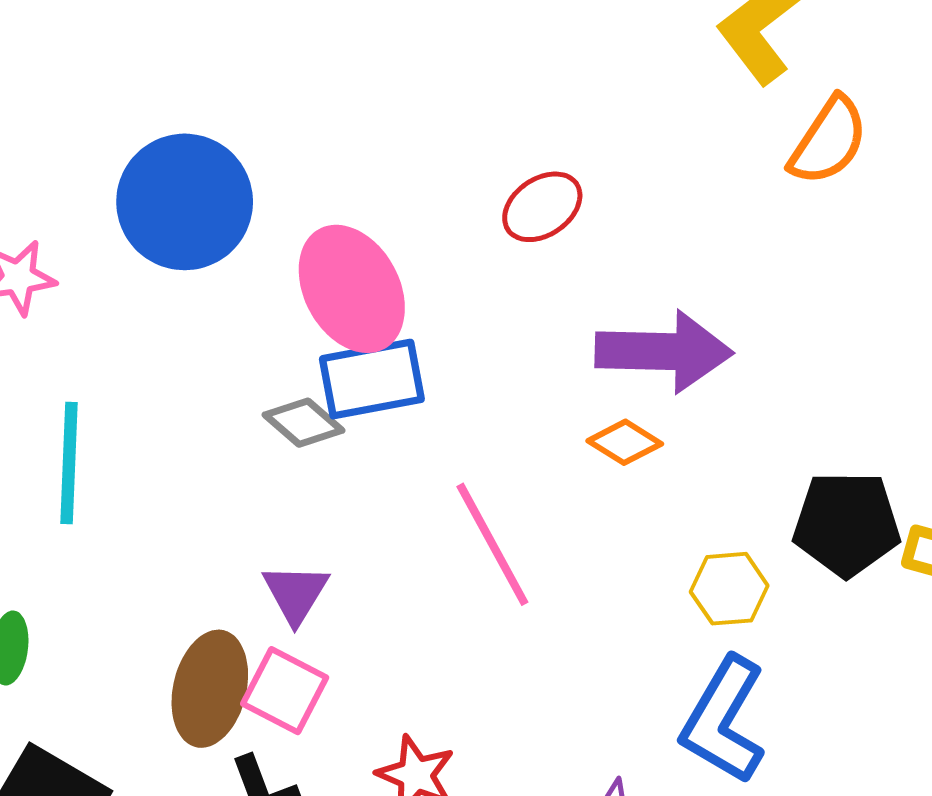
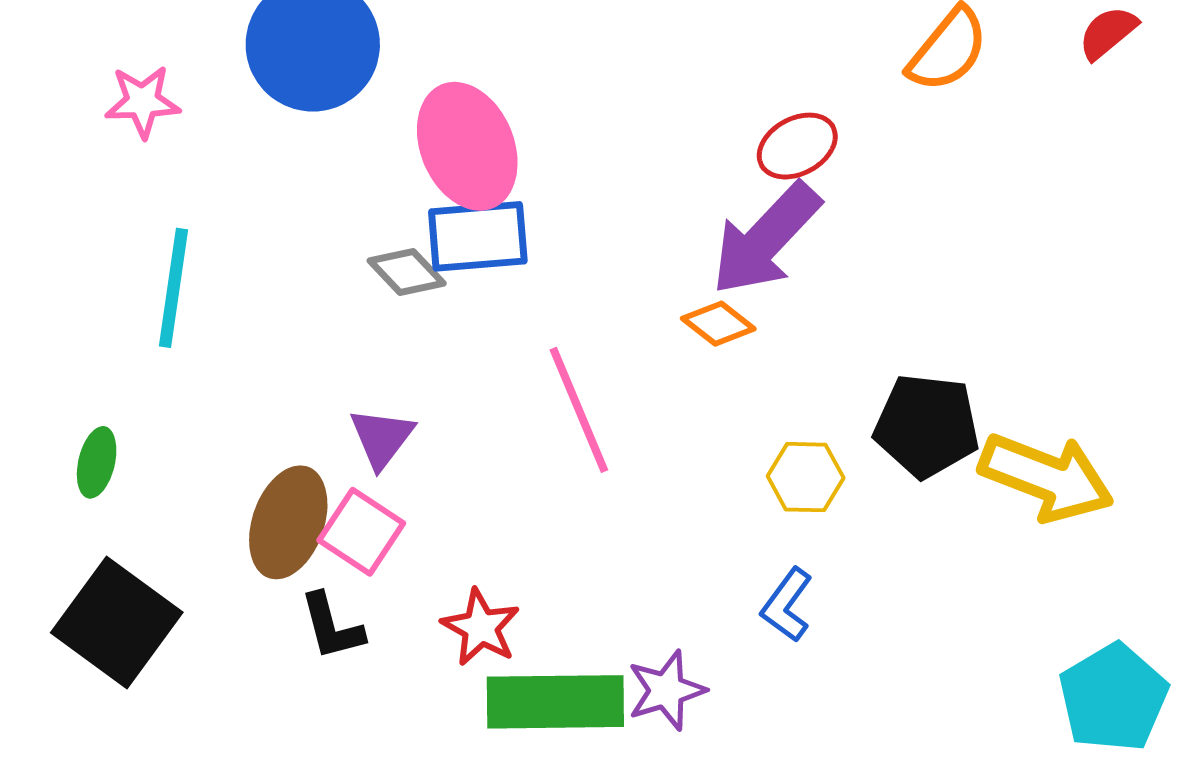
red ellipse: (542, 207) -> (797, 146), moved
purple arrow: (664, 351) -> (766, 239), turned 126
blue L-shape: (724, 720) -> (787, 605), size x0.6

